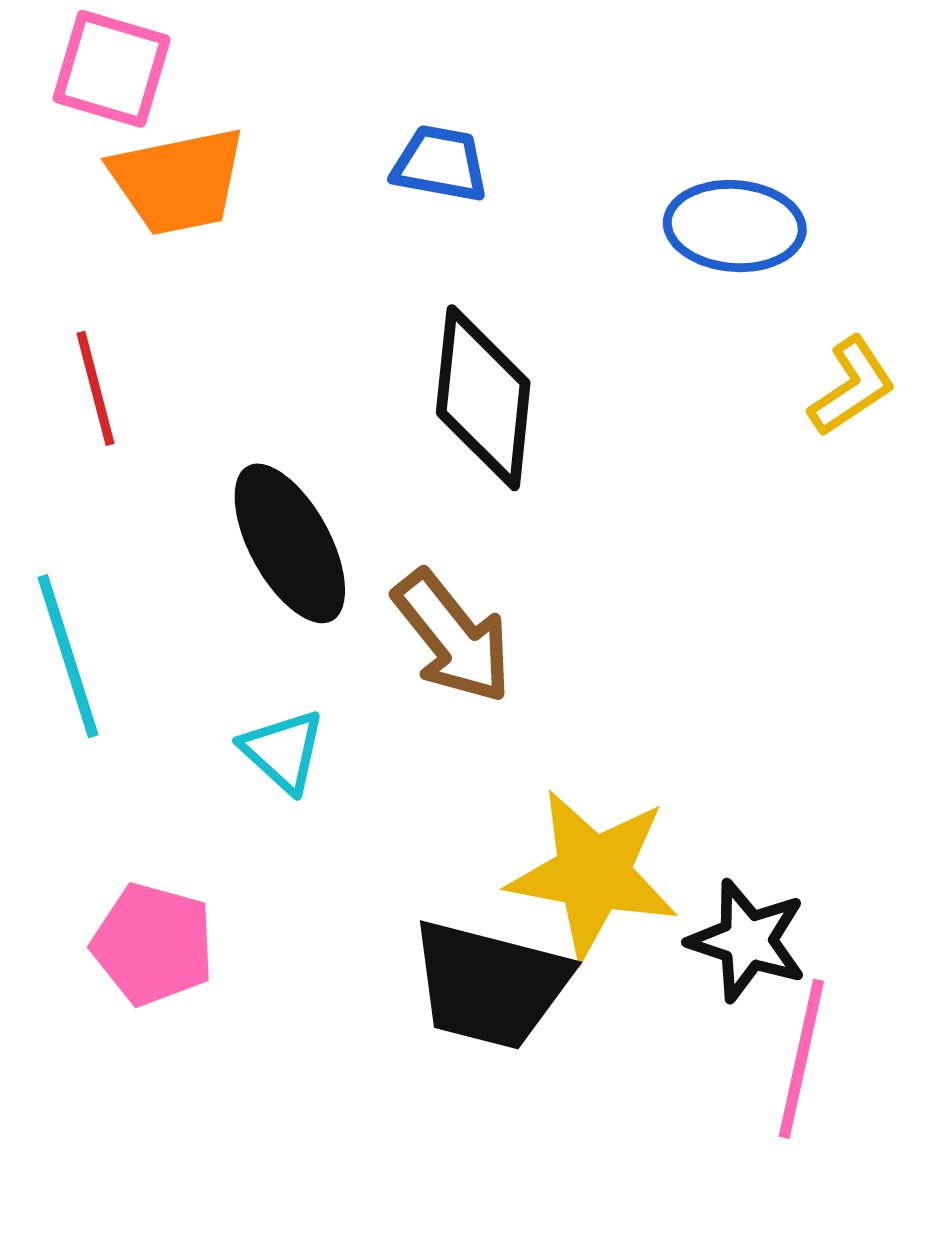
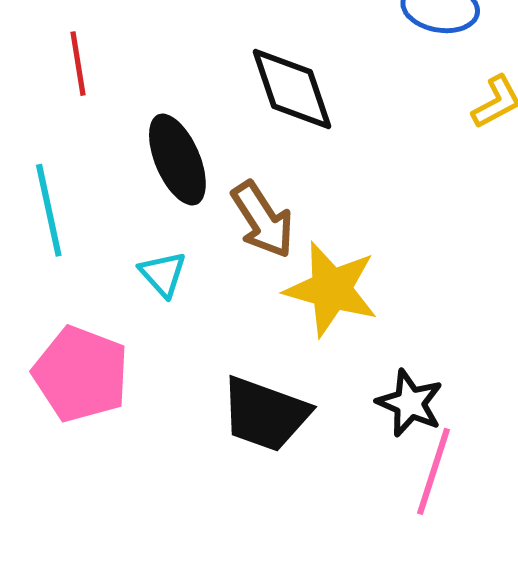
black diamond: (483, 398) -> (292, 89), turned -30
yellow star: (593, 874) -> (331, 289), moved
pink pentagon: (153, 944) -> (81, 374), size x1.4

